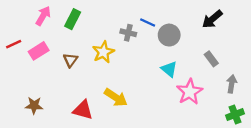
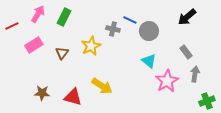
red line: (14, 44) -> (12, 26), moved
gray arrow: (232, 84) -> (195, 74), moved
brown star: (34, 105) -> (42, 93), moved

